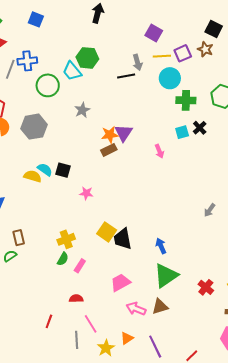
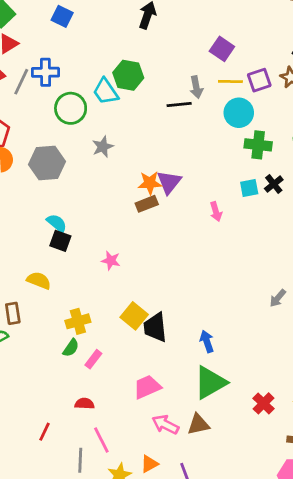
gray star: (82, 110) -> (103, 147), moved
black square: (63, 170) -> (60, 241), moved
yellow semicircle: (33, 176) -> (39, 280), moved

